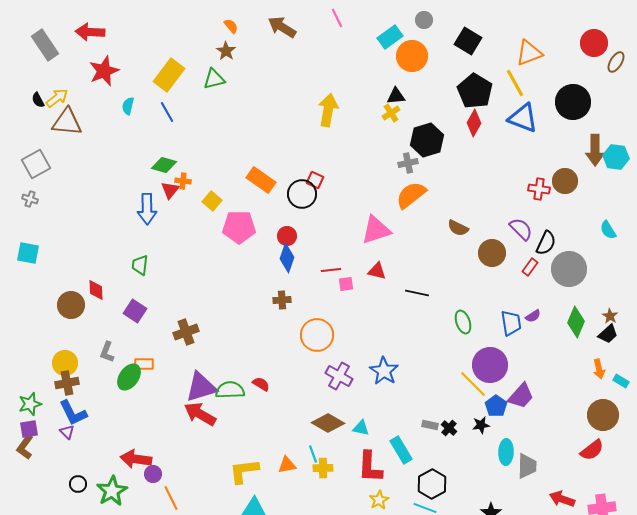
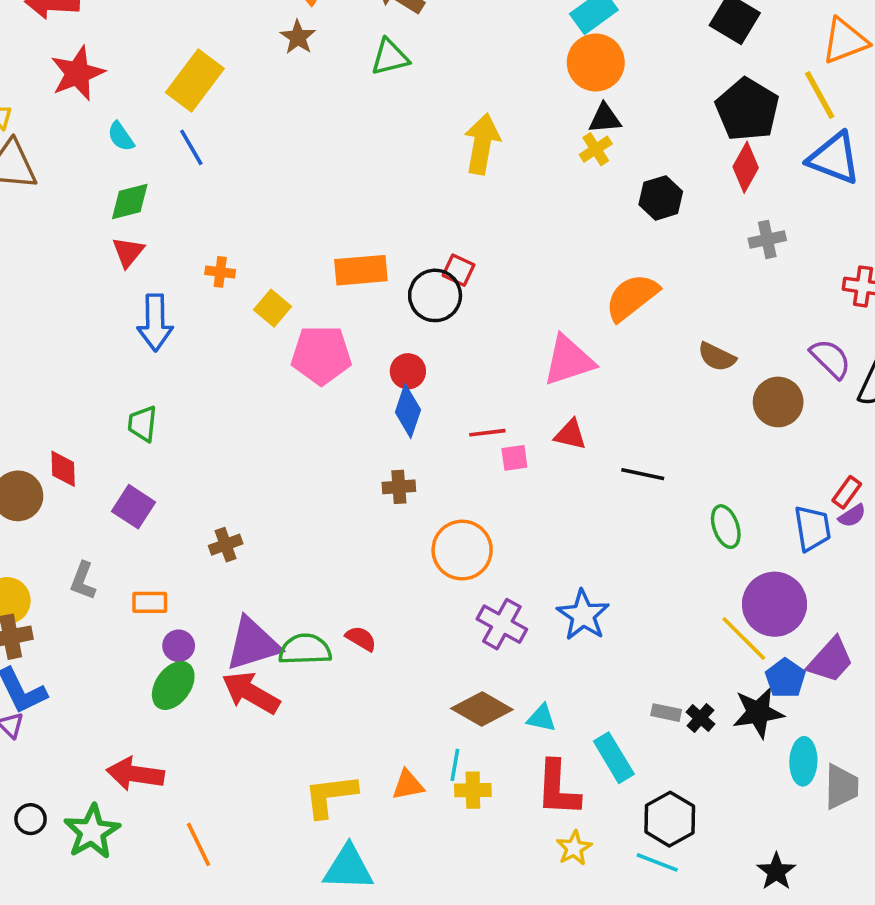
orange circle: (412, 56) -> (596, 63), moved
green triangle: (214, 79) -> (390, 57), moved
cyan semicircle: (128, 106) -> (121, 137), turned -48
black hexagon: (427, 140) -> (661, 198), size x0.7
gray cross: (408, 163) -> (767, 239), moved
green diamond: (164, 165) -> (130, 202), moved, turned -30
orange rectangle: (261, 180) -> (361, 270), turned -40
red triangle: (170, 190) -> (128, 252), moved
red rectangle: (530, 267) -> (847, 492), moved
brown cross: (186, 332) -> (226, 545), size x0.7
green ellipse: (129, 377) -> (173, 685), moved
black star: (481, 425) -> (758, 713), size x1.6
cyan line: (313, 454) -> (455, 765), turned 30
purple circle: (153, 474) -> (179, 646), moved

